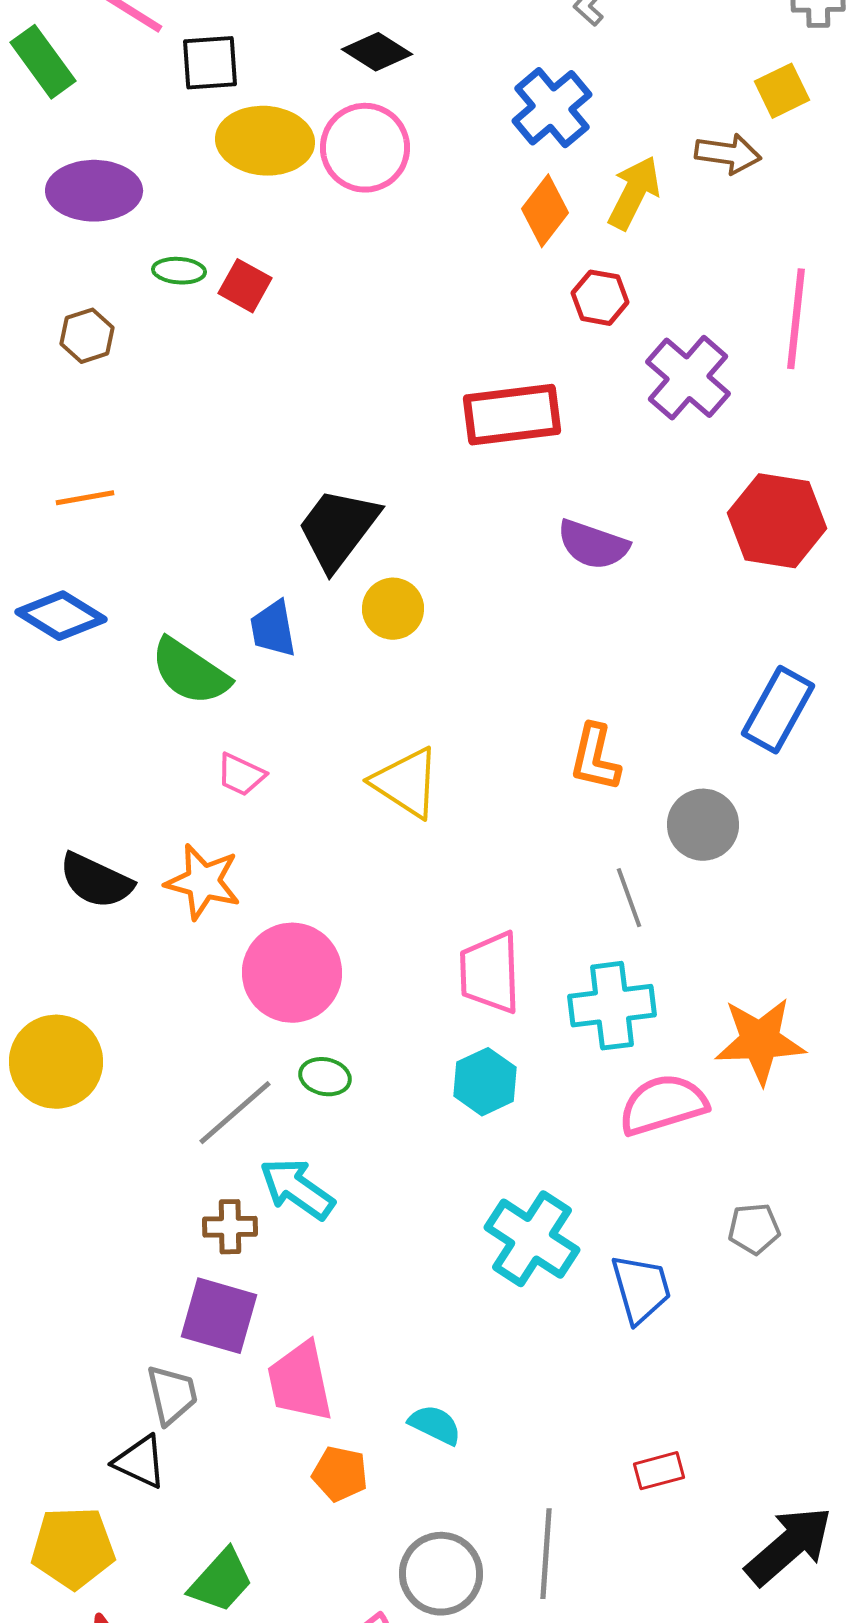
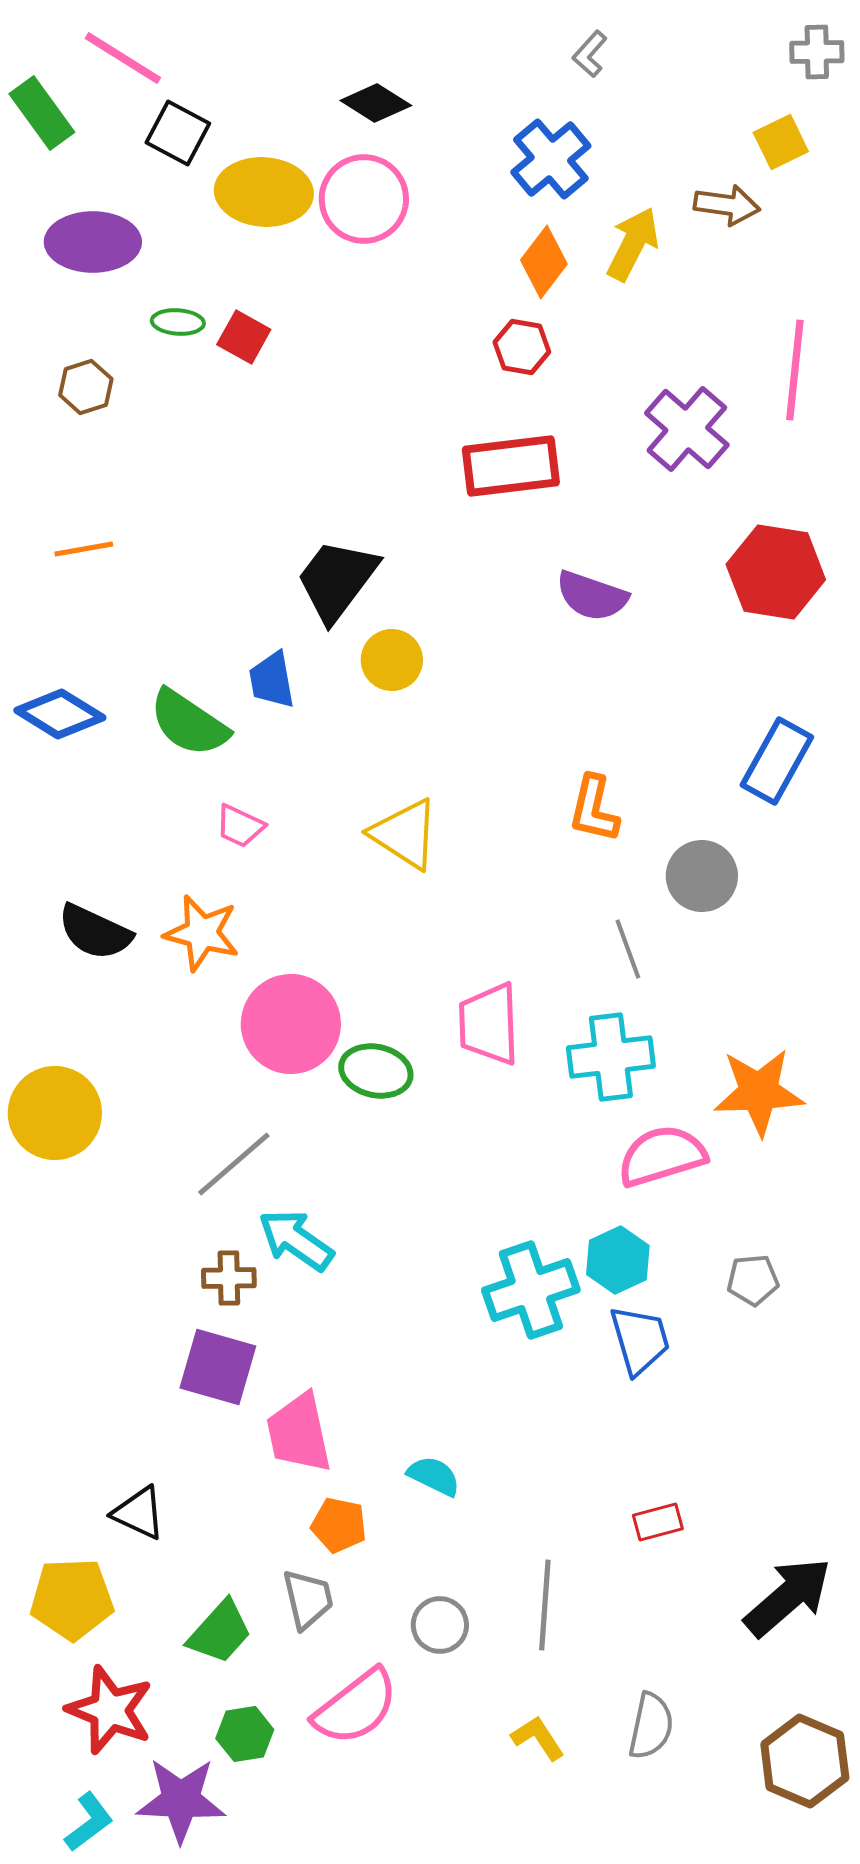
black square: (210, 63) -> (178, 133), moved, turned 32
red hexagon: (600, 298) -> (522, 347), moved
blue diamond: (61, 616) -> (60, 714), moved
green ellipse: (325, 1077) -> (376, 1071), moved, size x1.4
cyan hexagon: (485, 1082) -> (618, 1260), moved
cyan cross: (532, 1239) -> (531, 1290), turned 38
gray trapezoid: (172, 1395) -> (308, 1599), moved
gray circle: (441, 1574) -> (440, 1625), size x0.7

